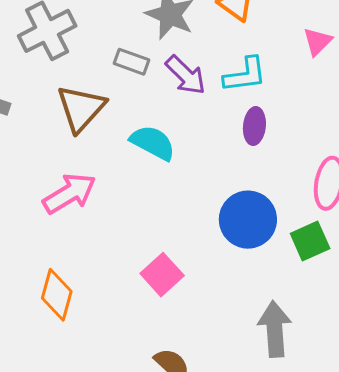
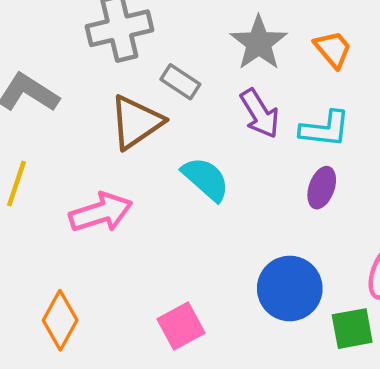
gray rectangle: (132, 62) -> (180, 82), moved

